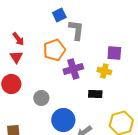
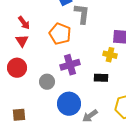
orange pentagon: (54, 50) -> (60, 34), turned -30
purple cross: (73, 69) -> (70, 65), moved

